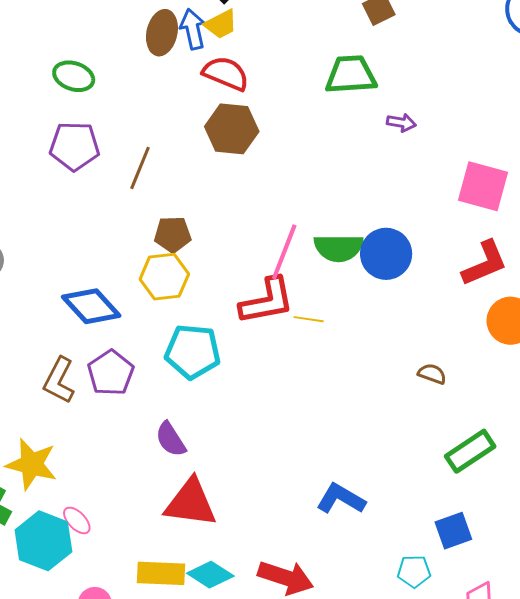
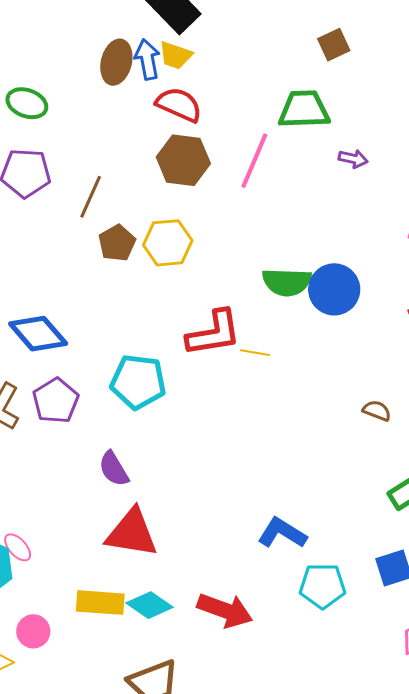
yellow trapezoid: (221, 24) -> (175, 55), turned 45
brown pentagon: (173, 234) -> (117, 243), moved, turned -30
pink line: (284, 252) -> (254, 161), moved
yellow hexagon: (164, 277) -> (168, 243), moved
cyan pentagon: (414, 571) -> (323, 586), moved, size x1.4

